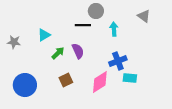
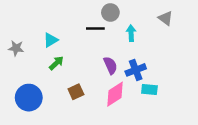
purple semicircle: (78, 51) -> (110, 65), moved
green arrow: (58, 53) -> (56, 63), moved

